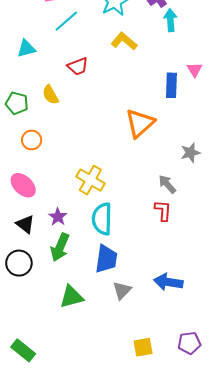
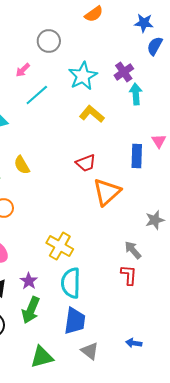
red trapezoid: (78, 66) -> (86, 163), moved
blue arrow: (168, 282) -> (134, 343), size x0.6
gray triangle: (122, 290) -> (90, 351), turned -36

